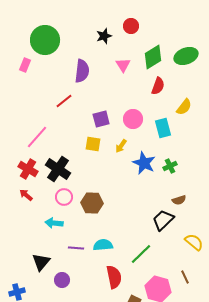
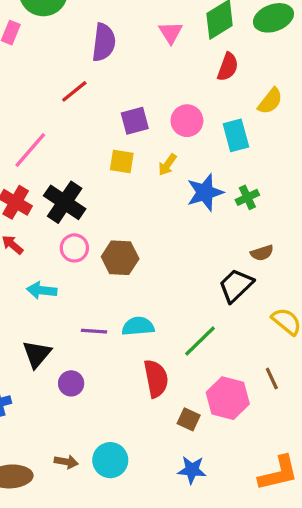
blue star: (144, 163) -> (205, 192), turned 30
cyan arrow: (54, 223) -> (42, 290), moved

